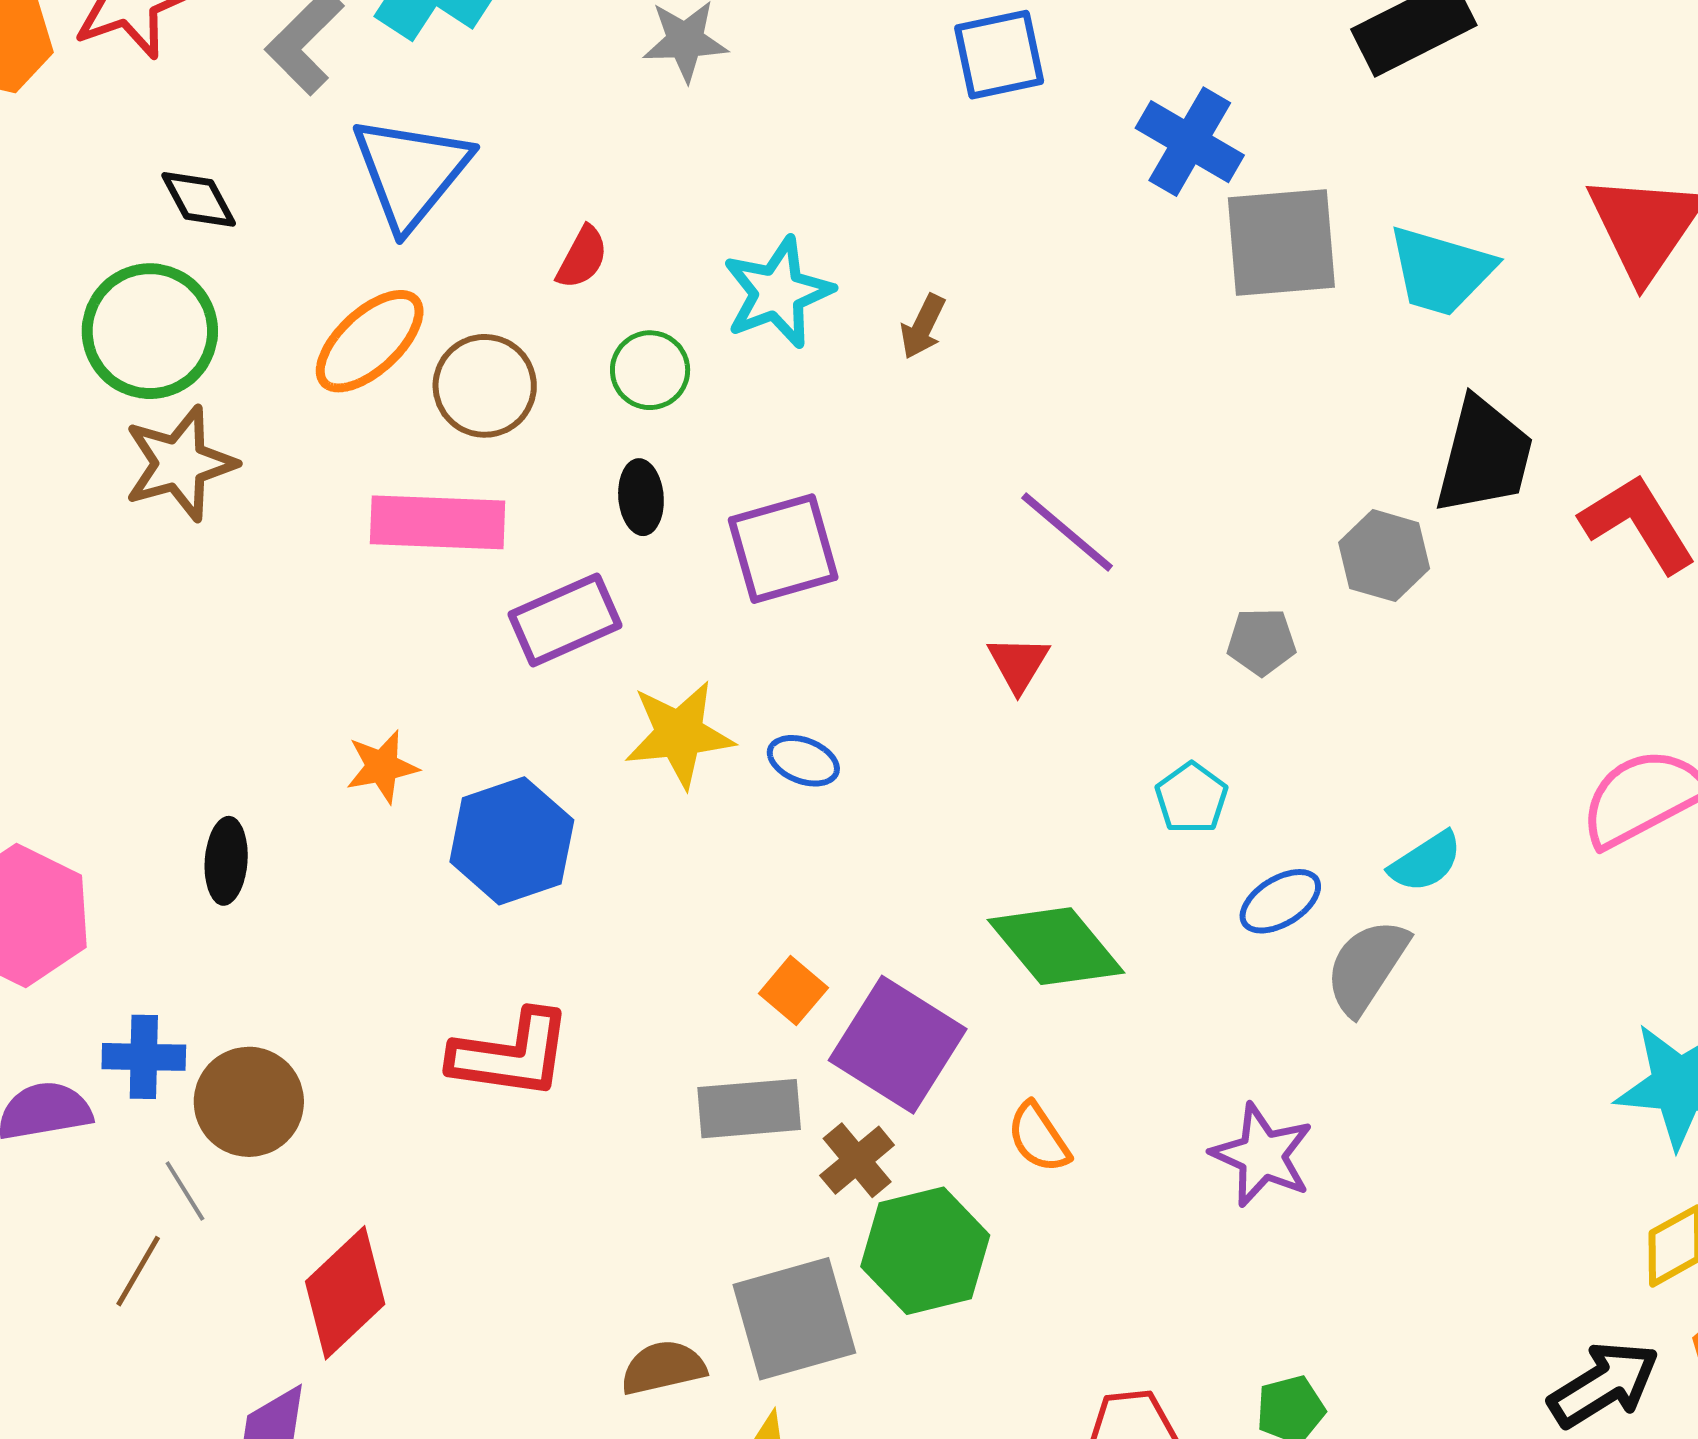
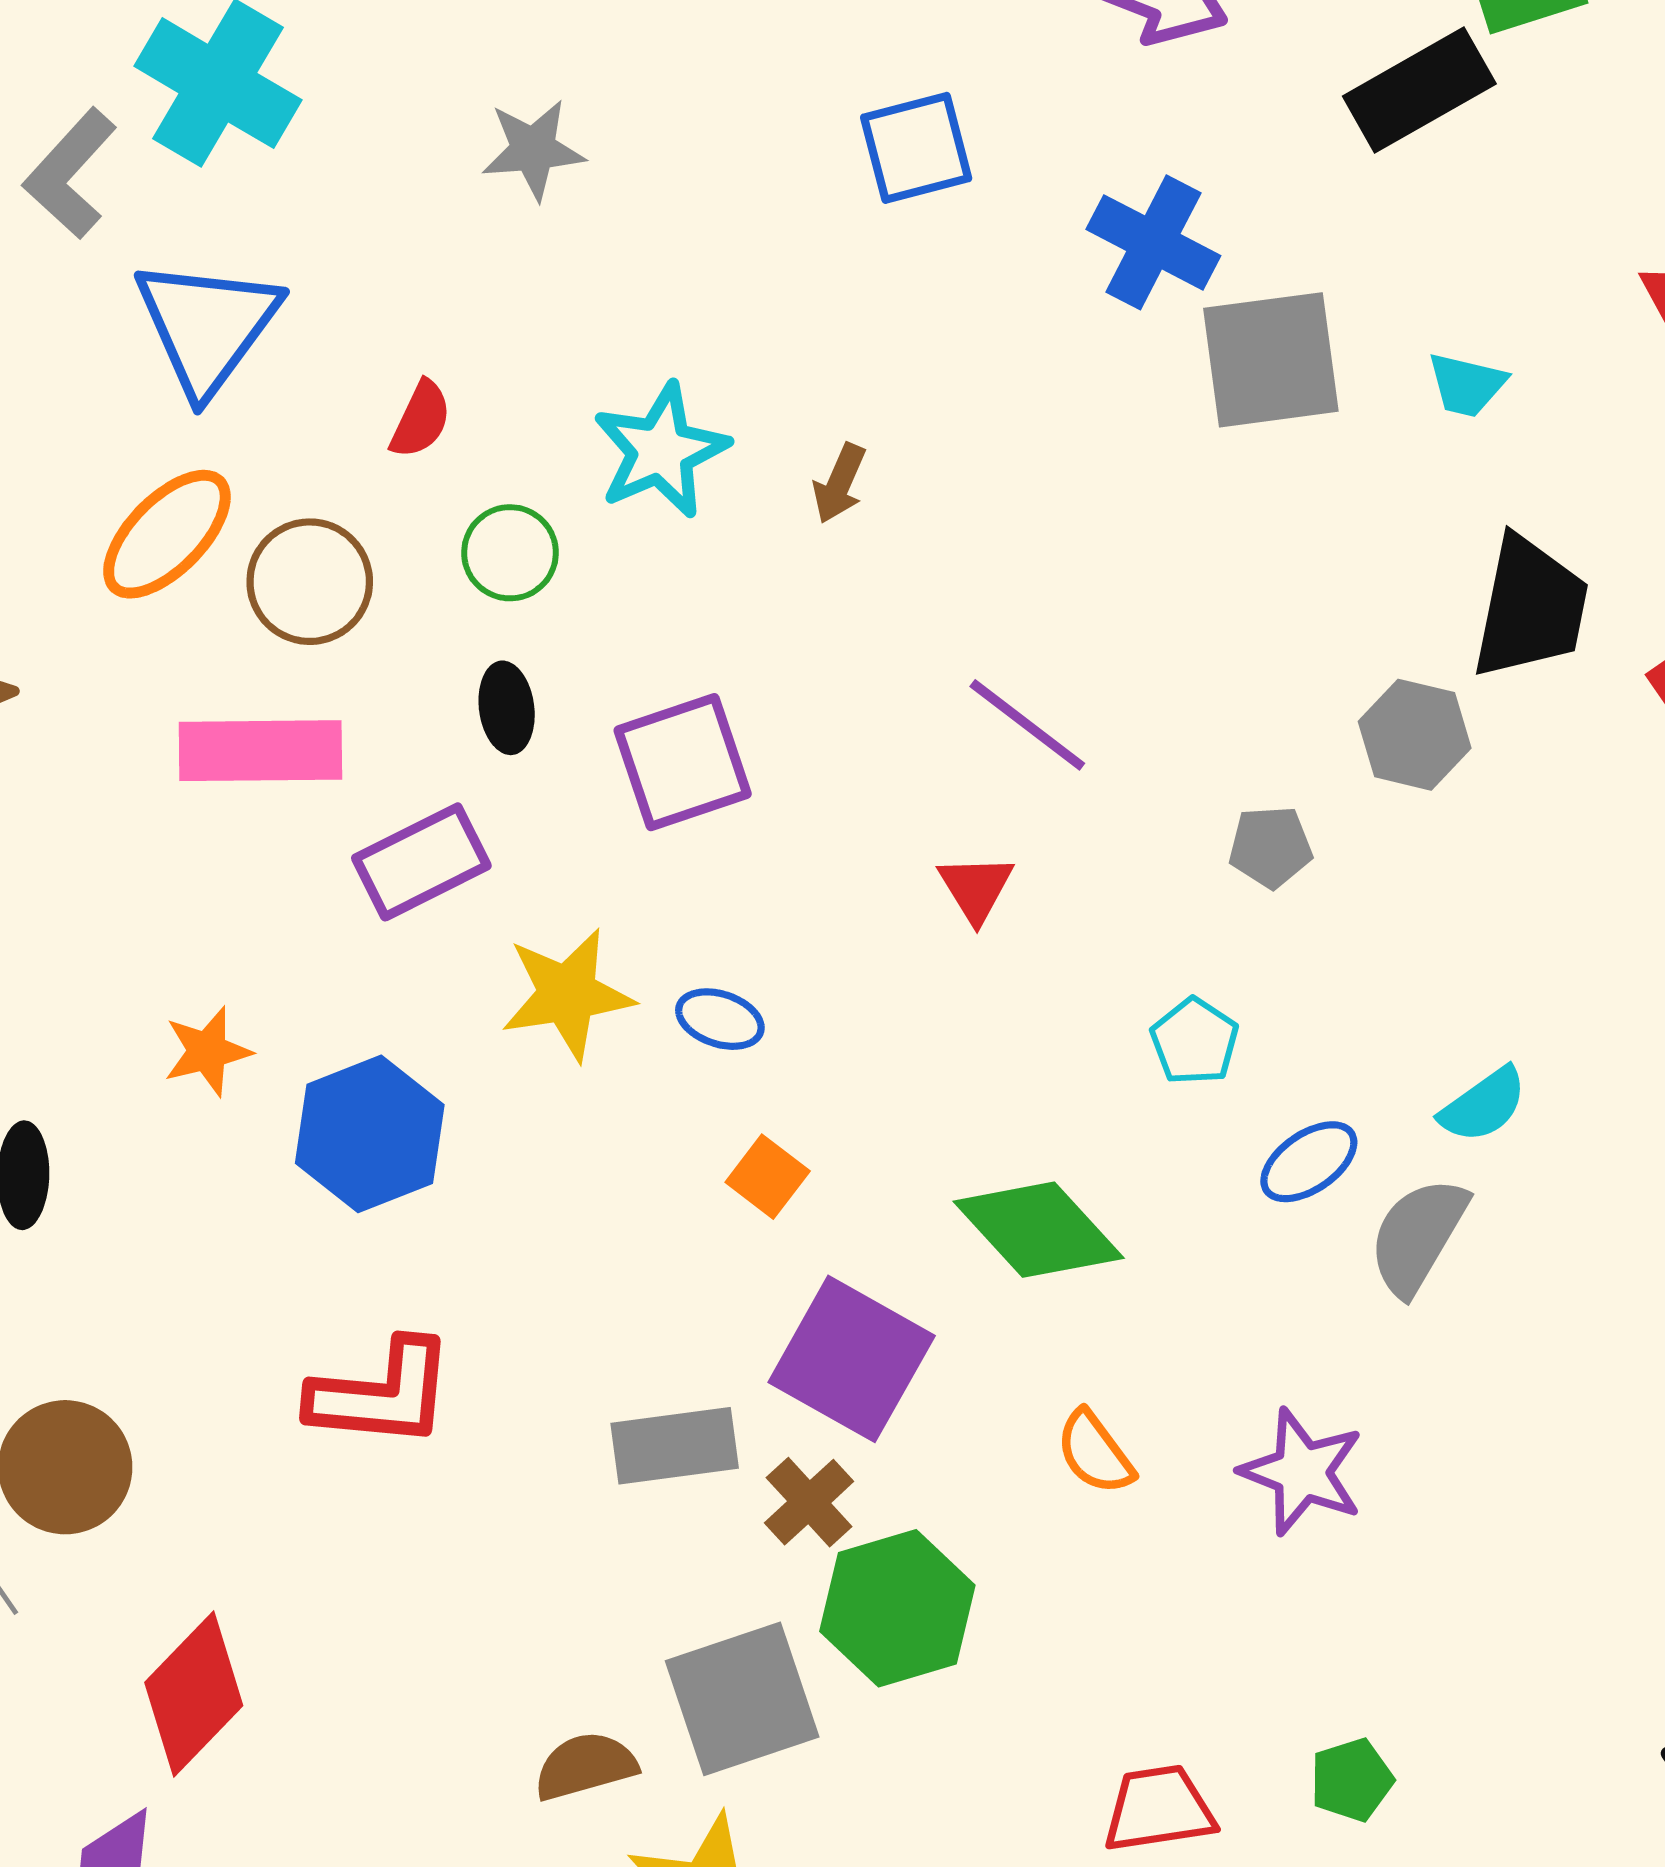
cyan trapezoid: (1441, 271) -> (1467, 385), size x0.6
orange square: (793, 991) -> (768, 1177), moved
orange semicircle: (1039, 1138) -> (1095, 1453), moved

